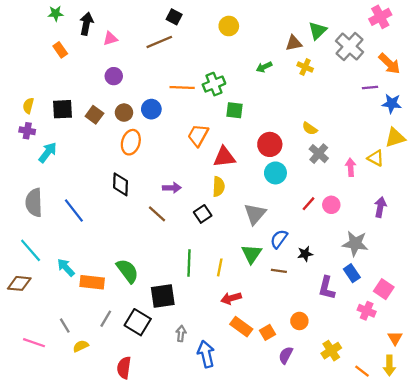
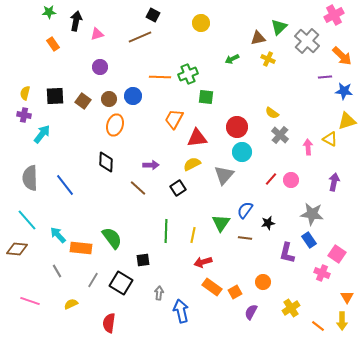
yellow semicircle: (219, 187) -> (192, 164), turned -120
gray triangle: (255, 214) -> (224, 175), moved
black square: (163, 296) -> (143, 260), size x0.6
gray line: (65, 326) -> (57, 271), moved

